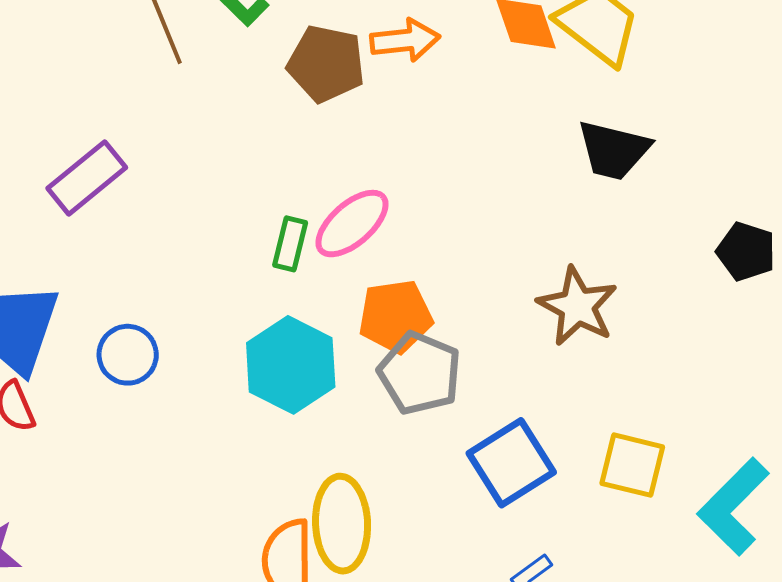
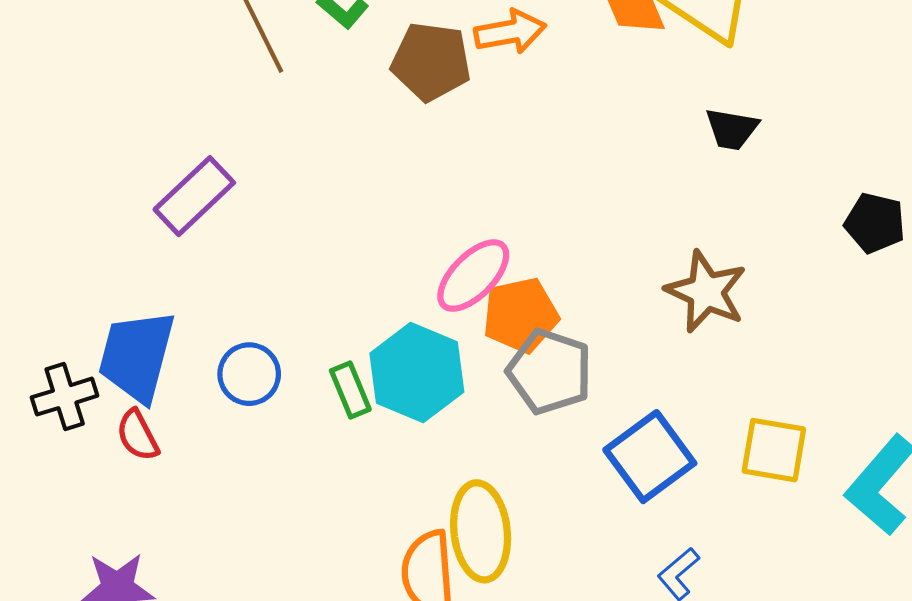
black trapezoid: (614, 150) -> (732, 129), size x0.7
pink ellipse: (352, 224) -> (473, 276), moved
green rectangle: (290, 244) -> (350, 390), moved, turned -32

